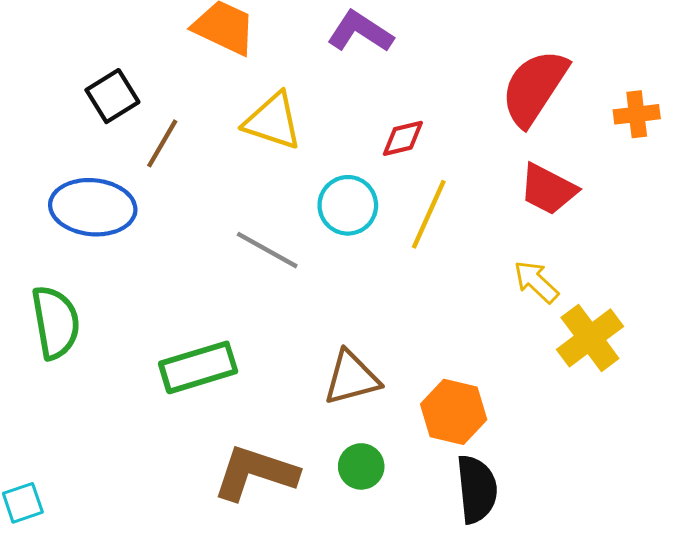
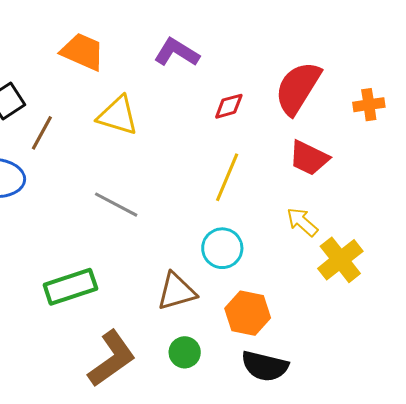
red diamond: (403, 138) -> (229, 106), moved
cyan circle: (348, 205) -> (222, 248), moved
brown L-shape: (255, 473) -> (112, 359), turned 128
black semicircle: (477, 489) -> (265, 366), turned 111

